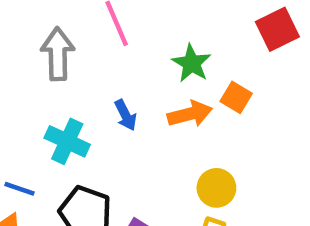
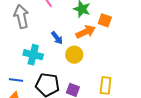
yellow circle: (216, 188) -> (74, 55), moved

